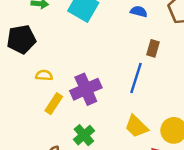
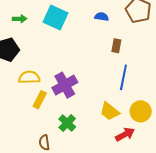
yellow semicircle: (44, 75) -> (29, 77), size x1.5
blue line: (136, 78) -> (123, 77), moved

